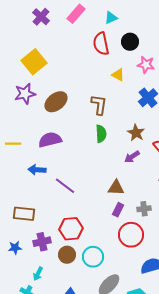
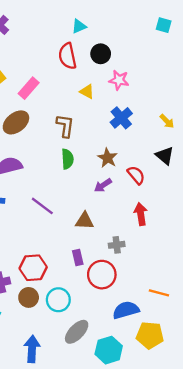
pink rectangle: (76, 14) -> (29, 88), moved
purple line: (65, 186) -> (42, 206), moved
purple rectangle: (118, 210) -> (78, 257), moved, turned -40

